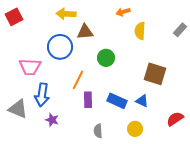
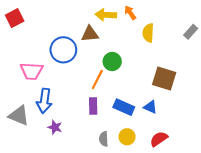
orange arrow: (123, 12) -> (130, 13), turned 72
yellow arrow: (66, 14) -> (106, 15), moved
orange line: (78, 80) -> (97, 80), moved
red semicircle: (175, 119) -> (159, 139), moved
yellow circle: (135, 129) -> (127, 137), moved

